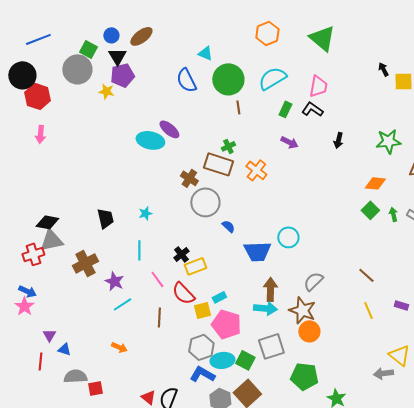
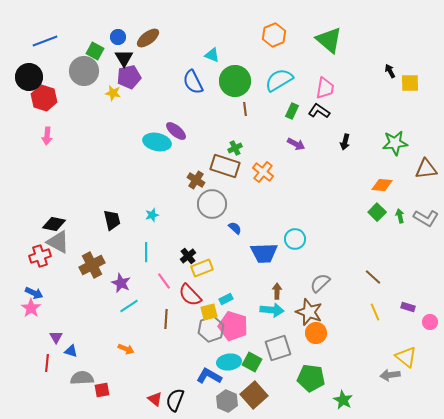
gray triangle: (51, 240) -> (58, 242), turned 40
brown arrow: (270, 289) -> (277, 291), size x0.7
gray hexagon: (201, 347) -> (211, 329), moved

